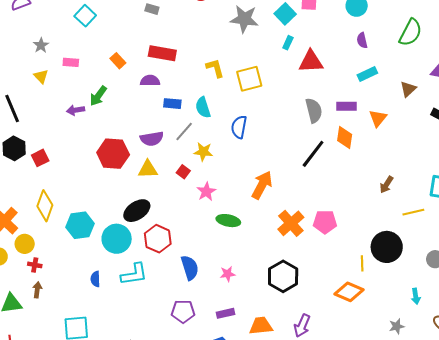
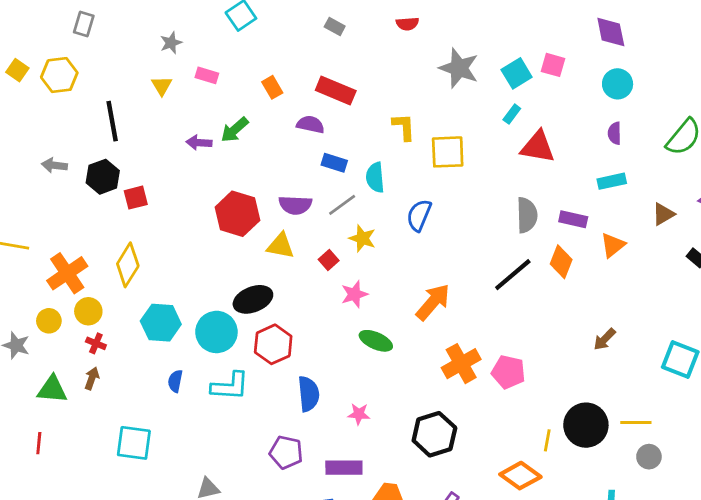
yellow line: (413, 212) -> (636, 422), moved
cyan hexagon: (80, 225) -> (161, 323), moved
purple rectangle: (225, 313) -> (344, 468), size x1.4

